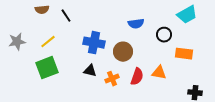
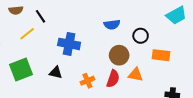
cyan trapezoid: (187, 15) -> (176, 15), moved
yellow line: (48, 42) -> (27, 34), moved
brown circle: (123, 52) -> (119, 55), moved
black triangle: (90, 71) -> (56, 73), moved

